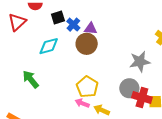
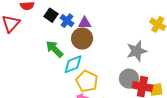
black square: (58, 17) -> (51, 15), turned -32
cyan diamond: (49, 46) -> (73, 64), moved
green arrow: (31, 79) -> (54, 49), moved

